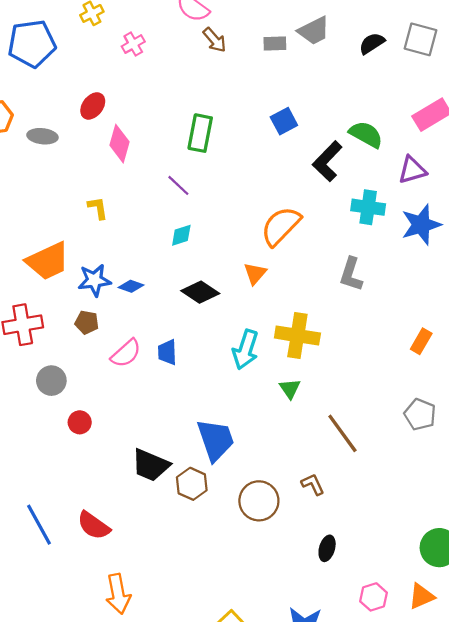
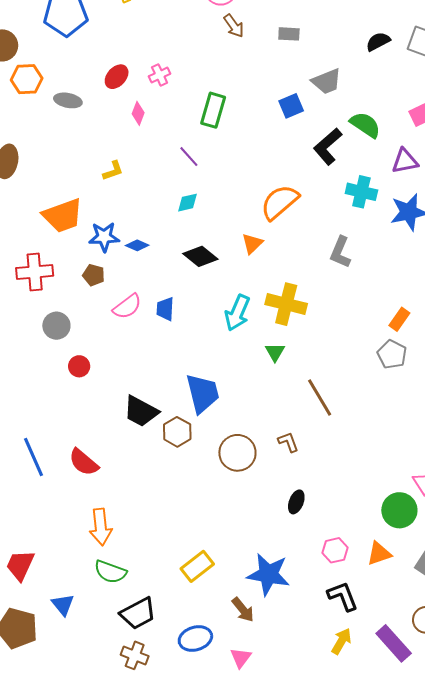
gray trapezoid: (314, 31) -> (327, 81), moved
pink cross: (133, 44) -> (160, 75), moved
pink diamond: (120, 144) -> (138, 113), size x0.7
yellow L-shape: (98, 208) -> (113, 171), turned 75
gray pentagon: (420, 414) -> (392, 354), moved

